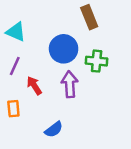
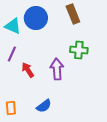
blue circle: (64, 49) -> (36, 18), moved
orange rectangle: (13, 109) -> (11, 108), moved

